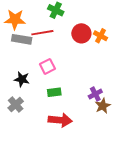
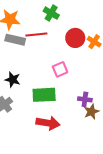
pink square: (47, 66) -> (60, 69), moved
green rectangle: (54, 92) -> (44, 95), size x1.6
purple cross: (95, 94) -> (85, 99), turned 32

